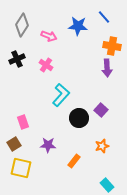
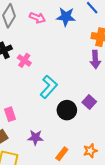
pink arrow: (49, 36) -> (37, 18), moved
pink cross: (46, 65) -> (24, 60), moved
orange star: (102, 146) -> (90, 151), moved

